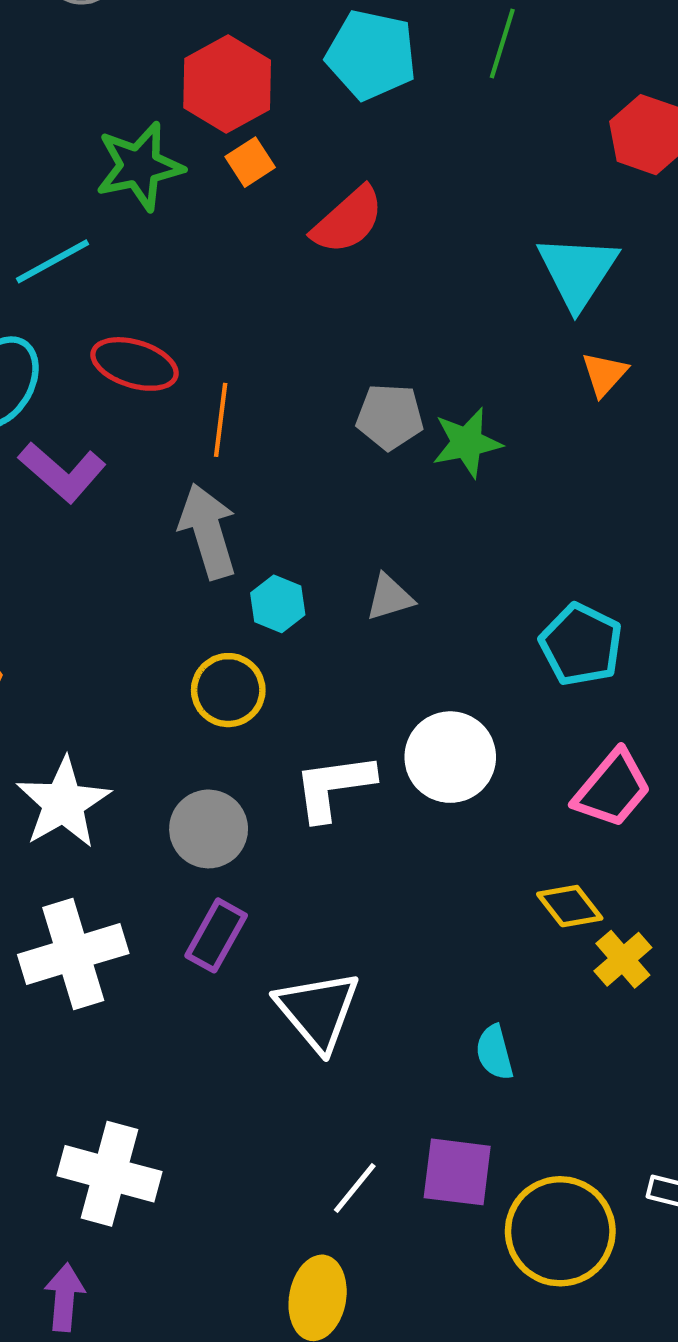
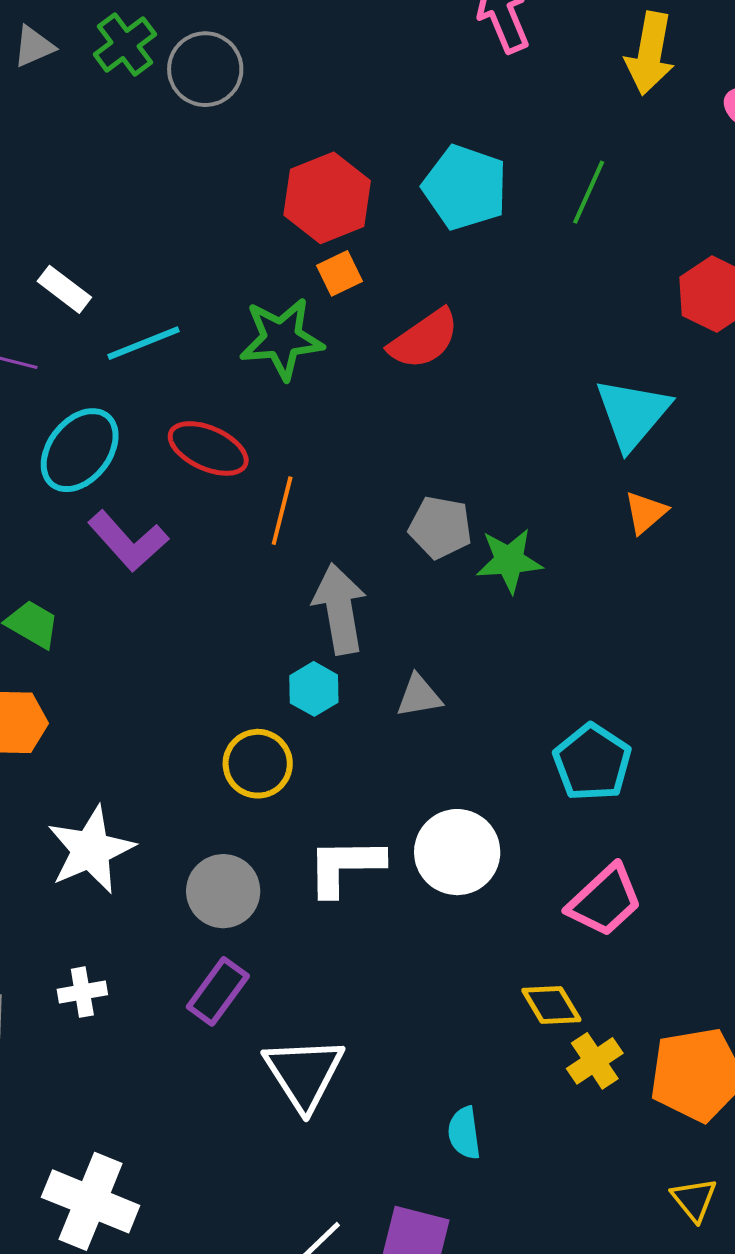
green star: (139, 166) -> (282, 339), moved
gray arrow: (208, 531) -> (340, 609), moved
white cross: (73, 954) -> (82, 992), size x0.5

